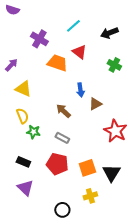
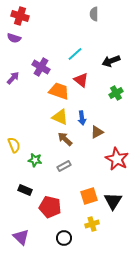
purple arrow: (11, 65) -> (13, 78), moved
green cross: (114, 65) -> (116, 93), turned 32
yellow triangle: (23, 89) -> (60, 117), moved
yellow semicircle: (22, 116) -> (14, 145), moved
gray rectangle: (62, 138) -> (64, 166), turned -56
red pentagon: (57, 164) -> (50, 207), moved
purple triangle: (25, 188) -> (21, 237), moved

